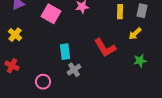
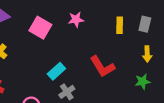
yellow arrow: (135, 34) -> (147, 54), moved, turned -48
cyan rectangle: (65, 52) -> (56, 71), turned 56

